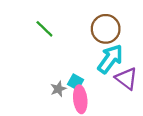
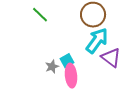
cyan square: (76, 82) -> (67, 61), turned 32

